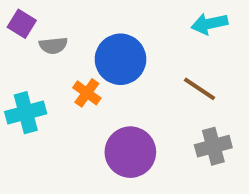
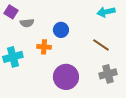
blue circle: (120, 59) -> (61, 30), size x0.6
orange cross: (87, 93) -> (44, 47), turned -32

